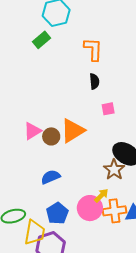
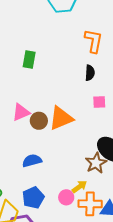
green rectangle: (42, 40) -> (29, 60), moved, turned -48
pink circle: (90, 208) -> (66, 197), size x0.6

